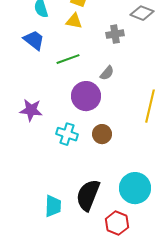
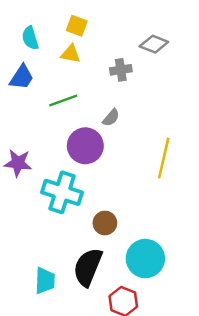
blue trapezoid: (34, 40) -> (22, 77), turned 85
cyan cross: (67, 134) -> (62, 192), size x1.5
brown circle: (102, 134) -> (105, 223), moved

